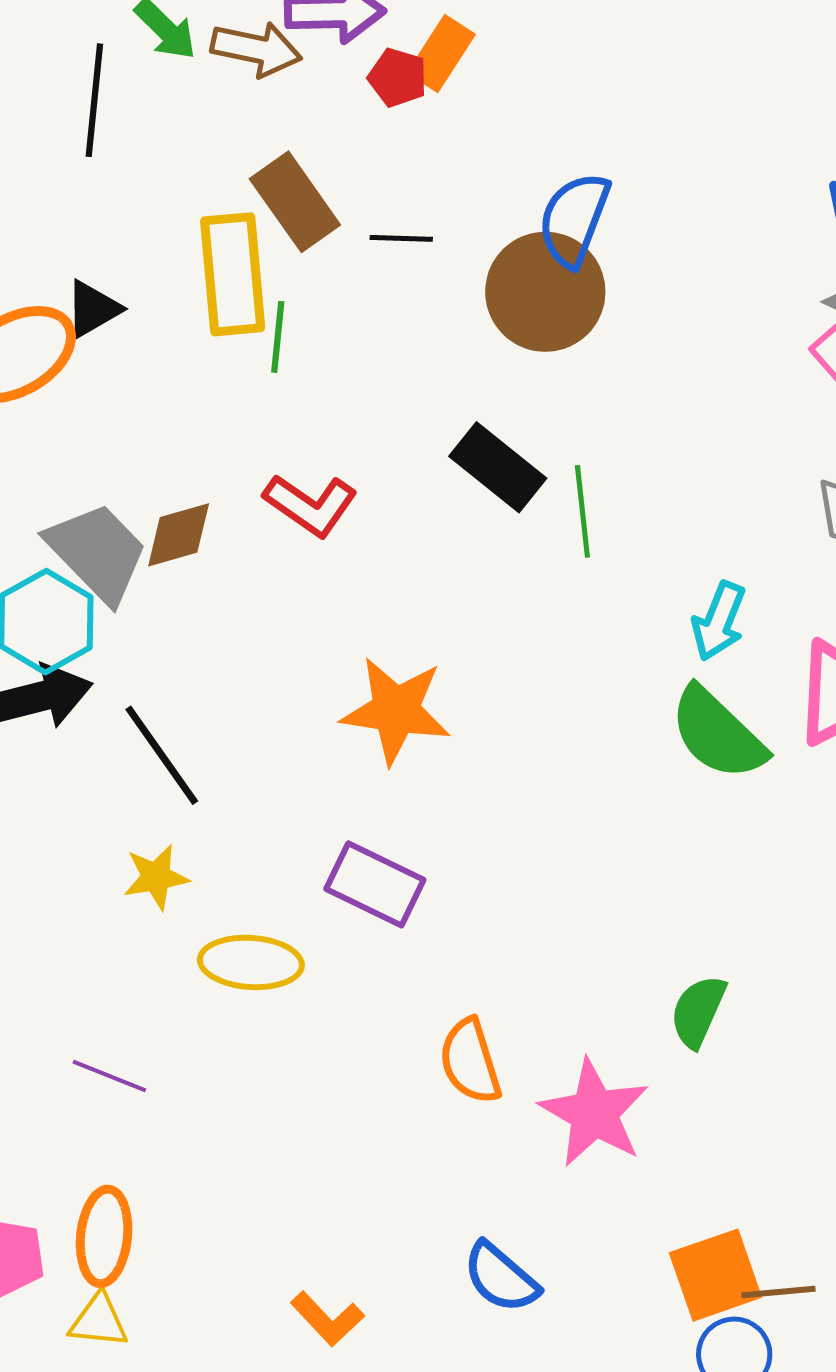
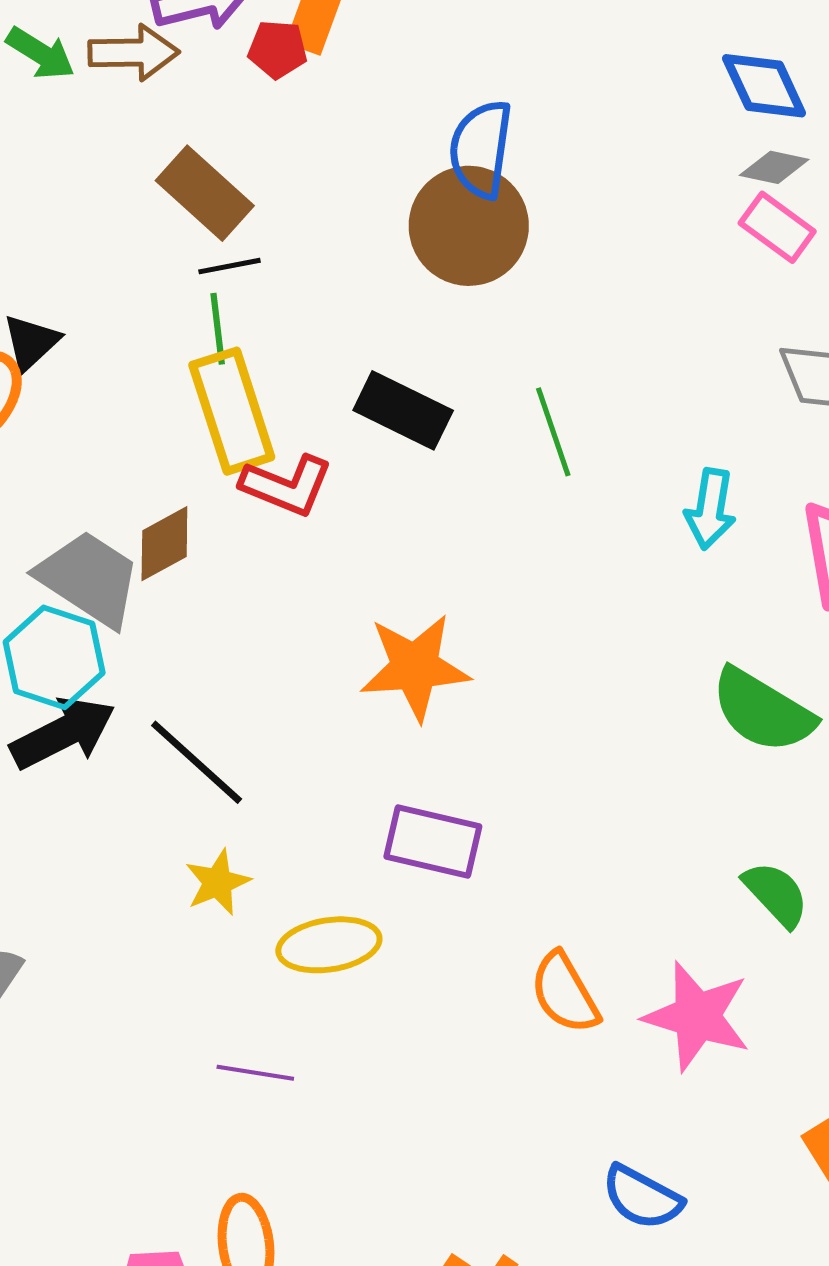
black line: (401, 238) -> (229, 266), moved
yellow rectangle: (233, 274) -> (232, 411), moved
black rectangle: (498, 467) -> (403, 410), moved
green semicircle: (718, 734) -> (763, 711), moved
green semicircle: (698, 1011) -> (776, 894), turned 126
purple line: (109, 1076) -> (255, 1073), moved

